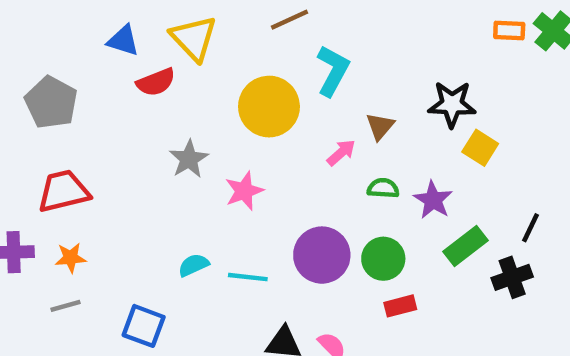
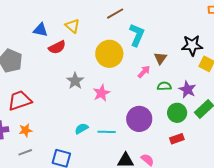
yellow triangle: (194, 38) -> (72, 26), size x0.7
green circle: (383, 259) -> (177, 113), moved

